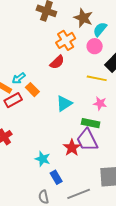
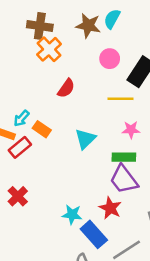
cyan semicircle: (100, 29) -> (112, 19), moved
orange cross: (66, 40) -> (49, 49), moved
red star: (72, 148) -> (110, 208), moved
blue rectangle: (56, 177) -> (94, 234), size x1.5

